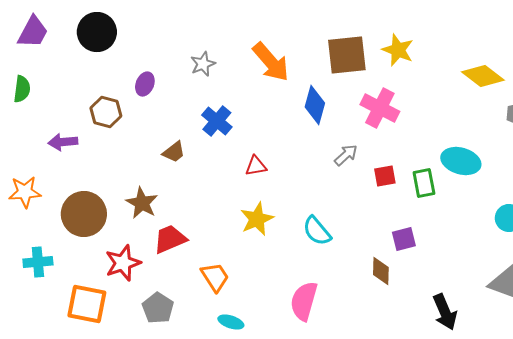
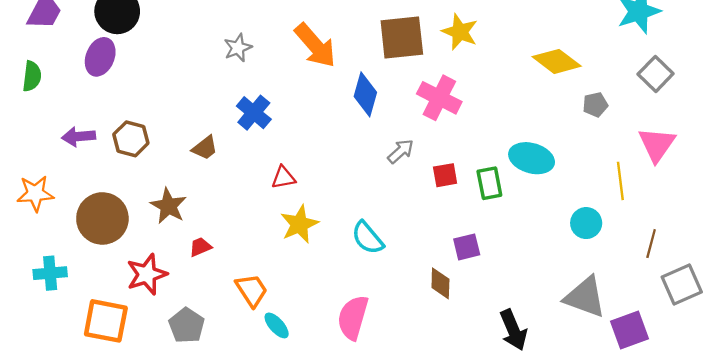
purple ellipse: (145, 84) -> (100, 57), moved, size x1.4
brown hexagon: (106, 112) -> (131, 139), moved
red triangle: (256, 166) -> (283, 178), moved
red trapezoid: (170, 239) -> (200, 247), size x0.6
cyan ellipse: (231, 322) -> (277, 325), moved, turned 30

